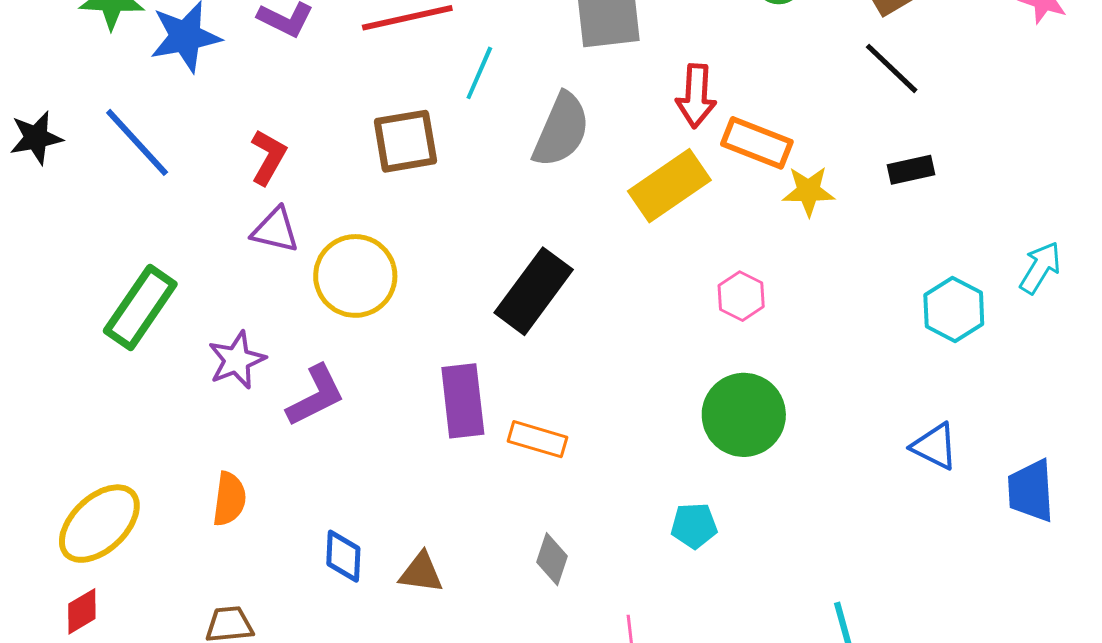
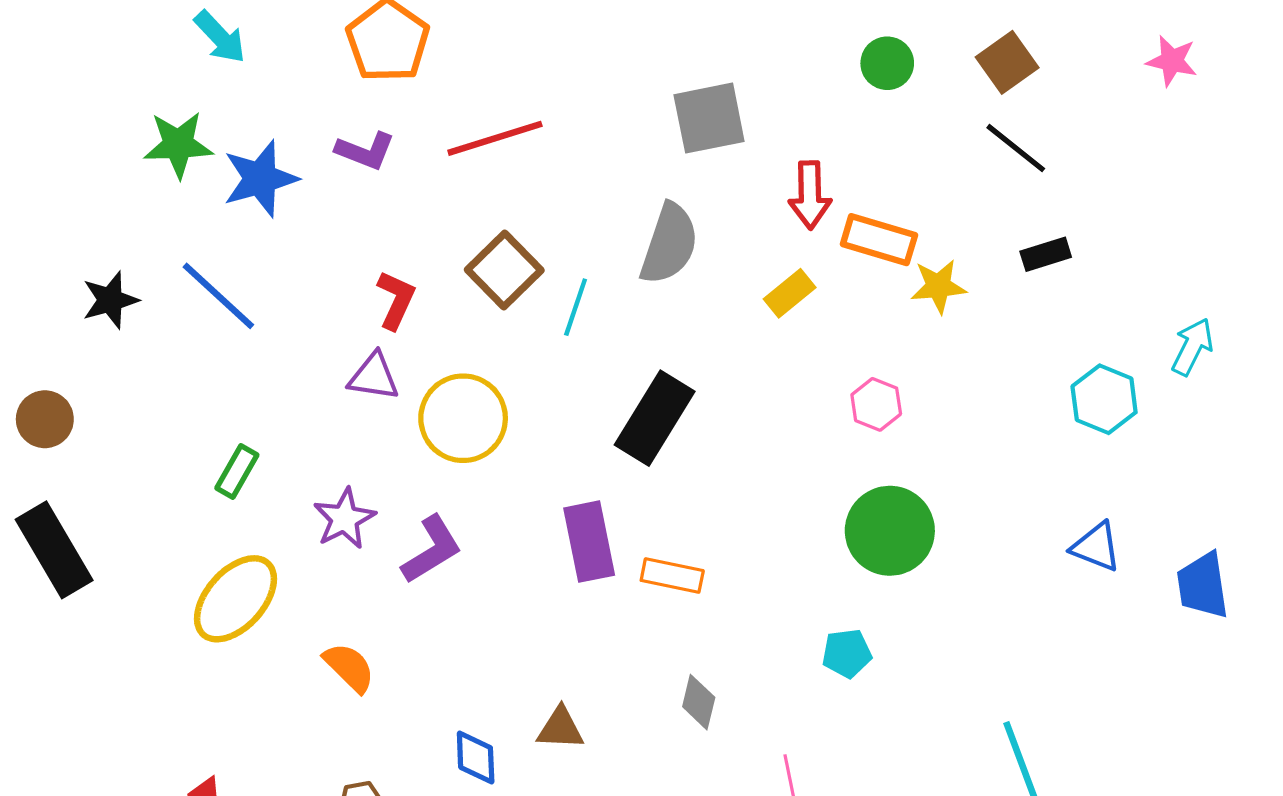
cyan line: (479, 73) -> (576, 307), moved
brown square: (405, 141) -> (504, 270), turned -30
red L-shape: (268, 157) -> (396, 300), moved
yellow rectangle: (669, 186) -> (790, 293), size x0.6
green rectangle: (140, 308) -> (237, 472), size x0.6
orange semicircle: (229, 499) -> (349, 667), turned -48
yellow ellipse: (99, 524) -> (235, 599), moved
blue diamond: (343, 556) -> (476, 757), moved

